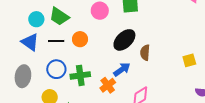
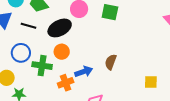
orange circle: (80, 39) -> (62, 52), moved
black ellipse: (124, 40) -> (60, 28), moved

